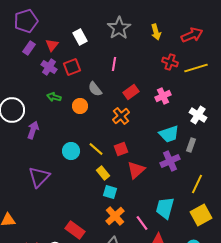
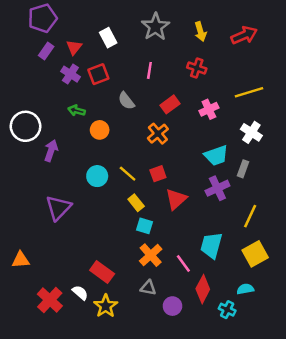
red cross: (170, 62) -> (197, 68), moved
yellow line: (196, 68) -> (249, 92), moved
orange circle: (80, 106) -> (100, 130), moved

